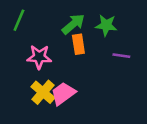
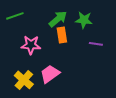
green line: (19, 20) -> (15, 16), turned 48
yellow cross: (43, 92) -> (24, 80), moved

